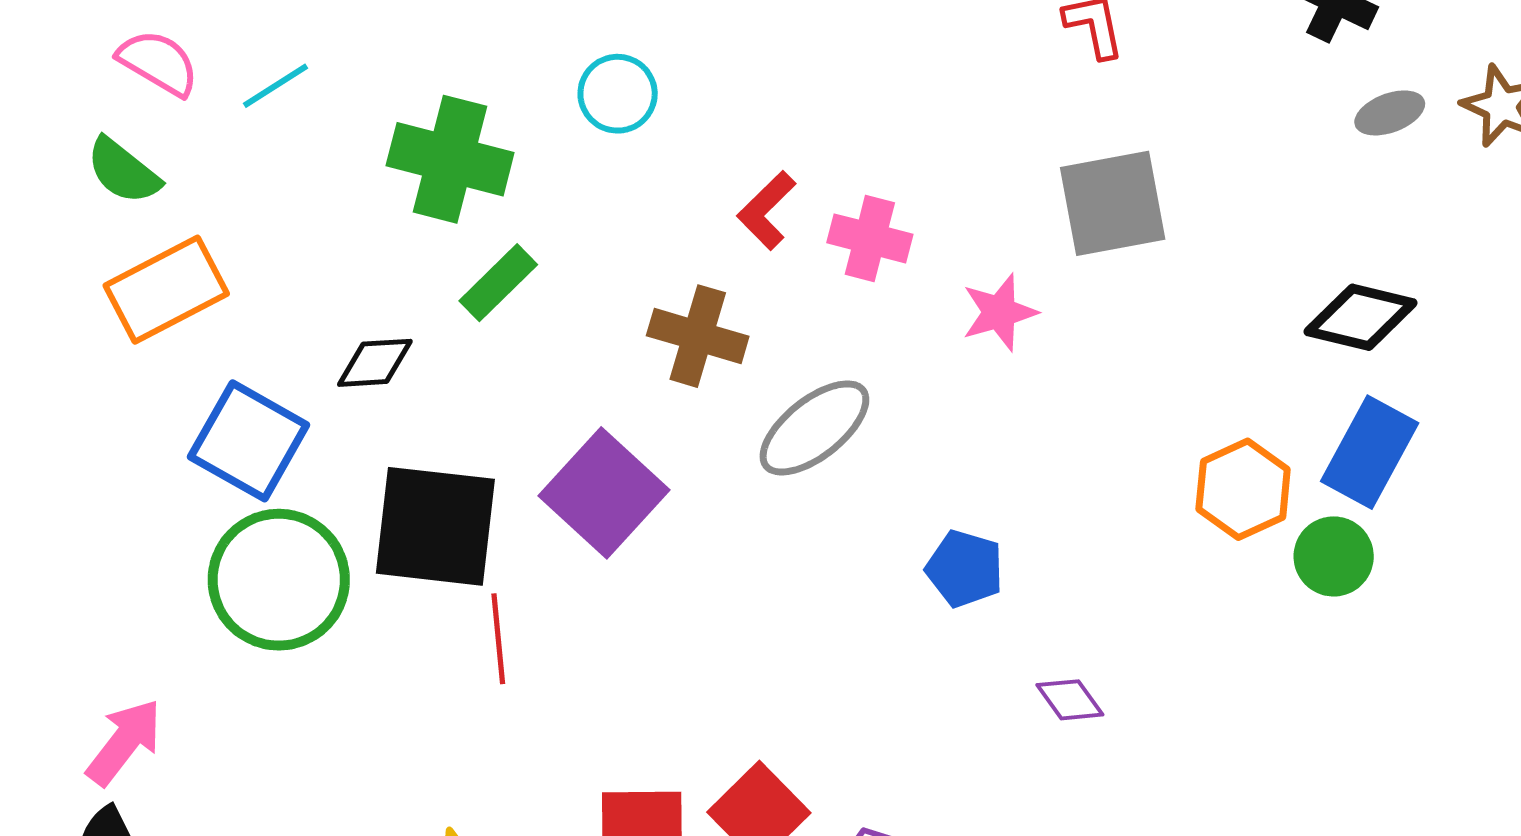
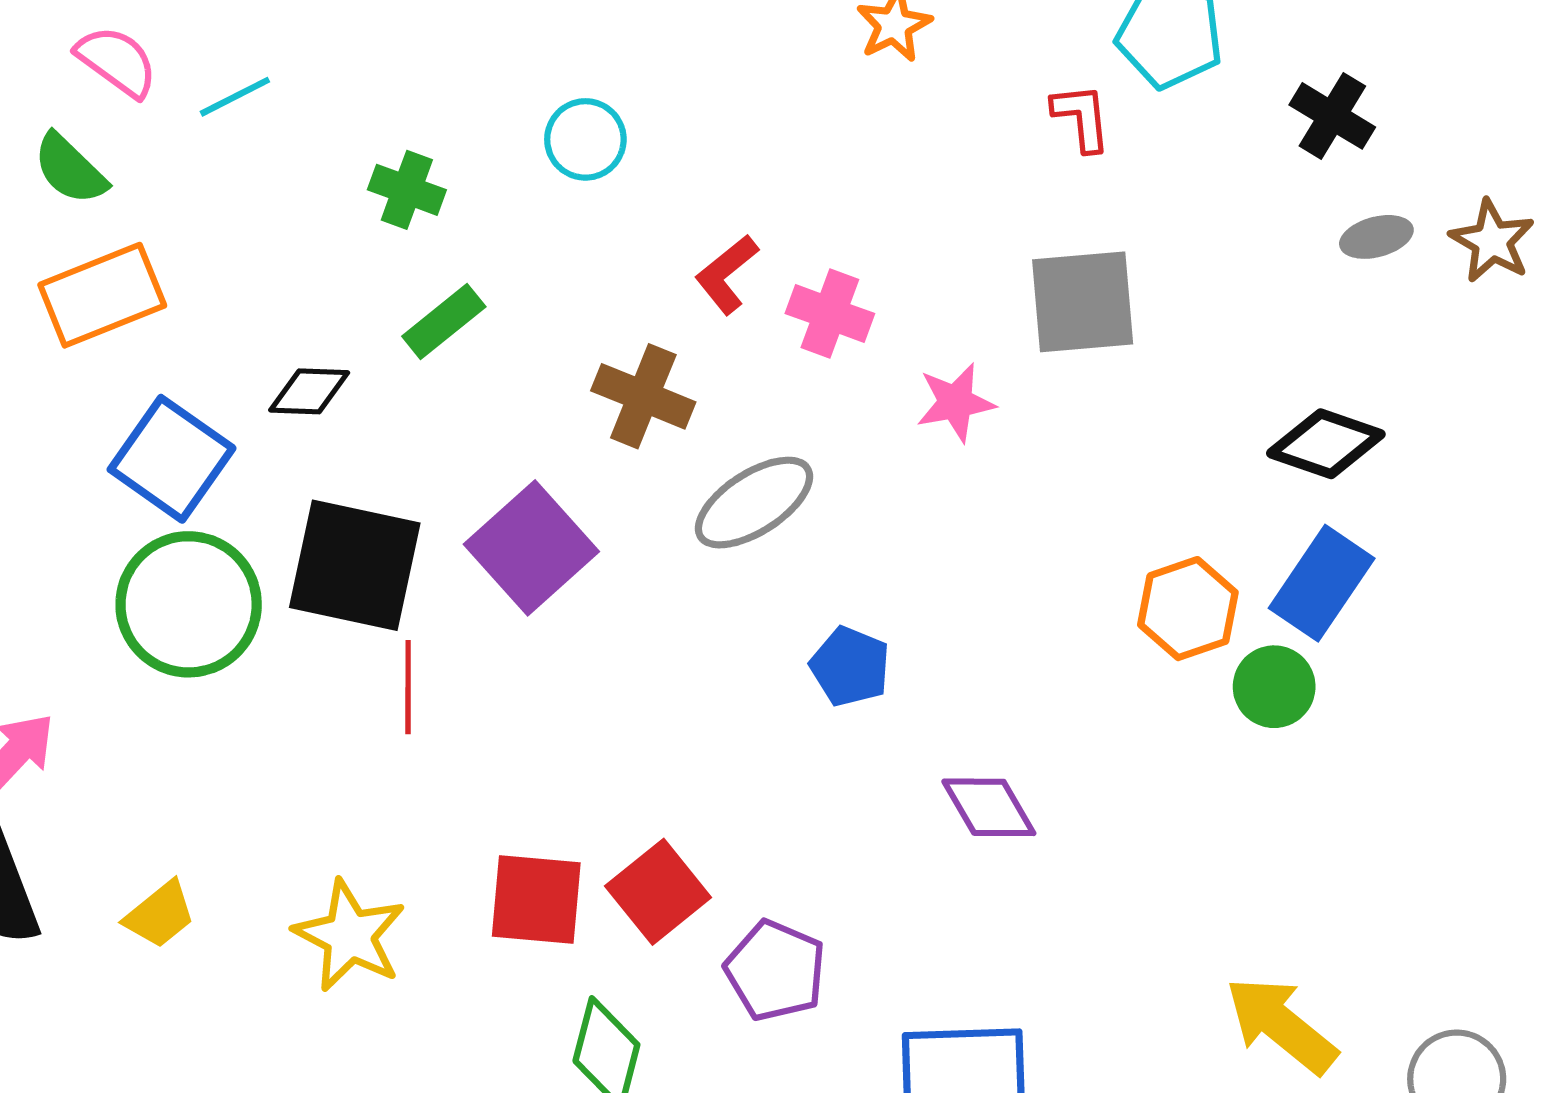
green cross: (450, 159) -> (407, 190), size x0.6
blue pentagon: (965, 569) -> (850, 666), moved
purple diamond: (1070, 700) -> (989, 807), size x1.4

